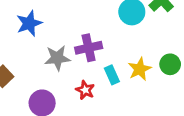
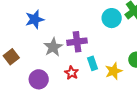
gray star: (57, 58) -> (53, 47), turned -30
yellow star: (140, 69) -> (114, 71), moved

